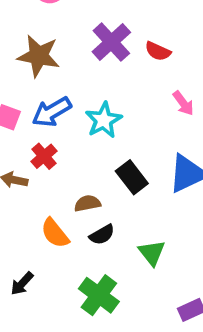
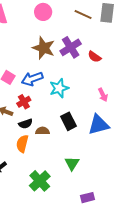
brown star: (39, 56) -> (44, 48), moved
pink arrow: (183, 103) -> (103, 95), moved
orange semicircle: (55, 233) -> (22, 144), turned 42
black semicircle: (102, 235) -> (26, 124), moved

